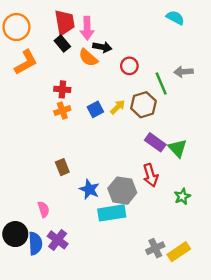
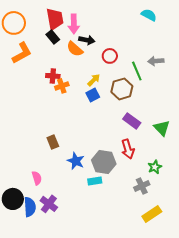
yellow arrow: (118, 107) -> (94, 80), moved
blue square: (95, 109) -> (93, 95), moved
orange cross: (62, 111) -> (62, 86), moved
green triangle: (178, 148) -> (162, 128), moved
cyan rectangle: (112, 213) -> (95, 181), size x0.6
gray cross: (155, 248) -> (142, 186), moved

